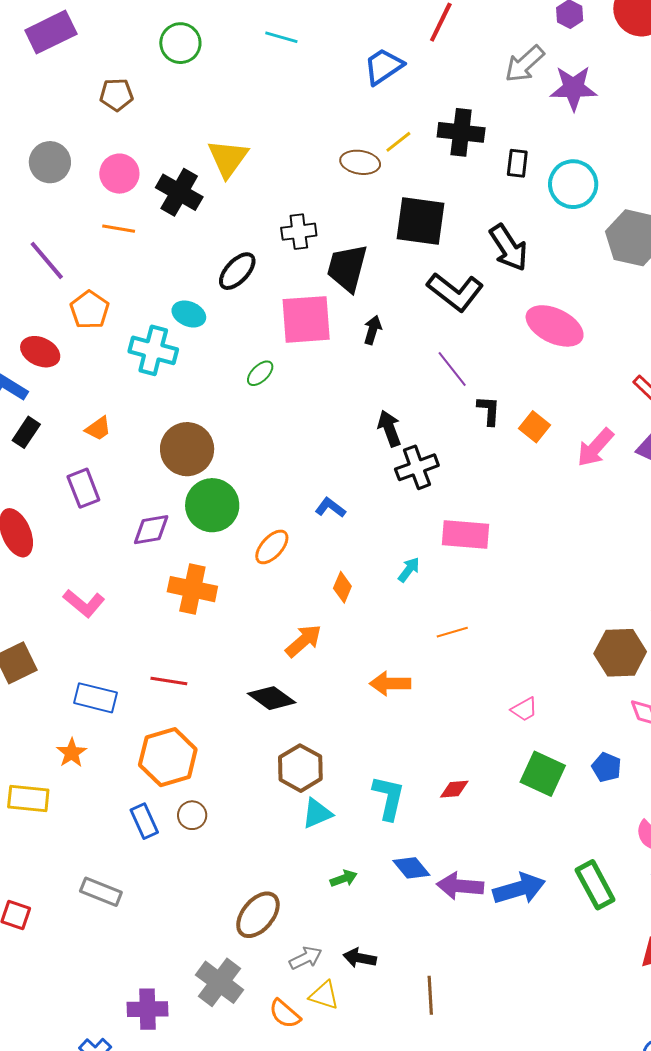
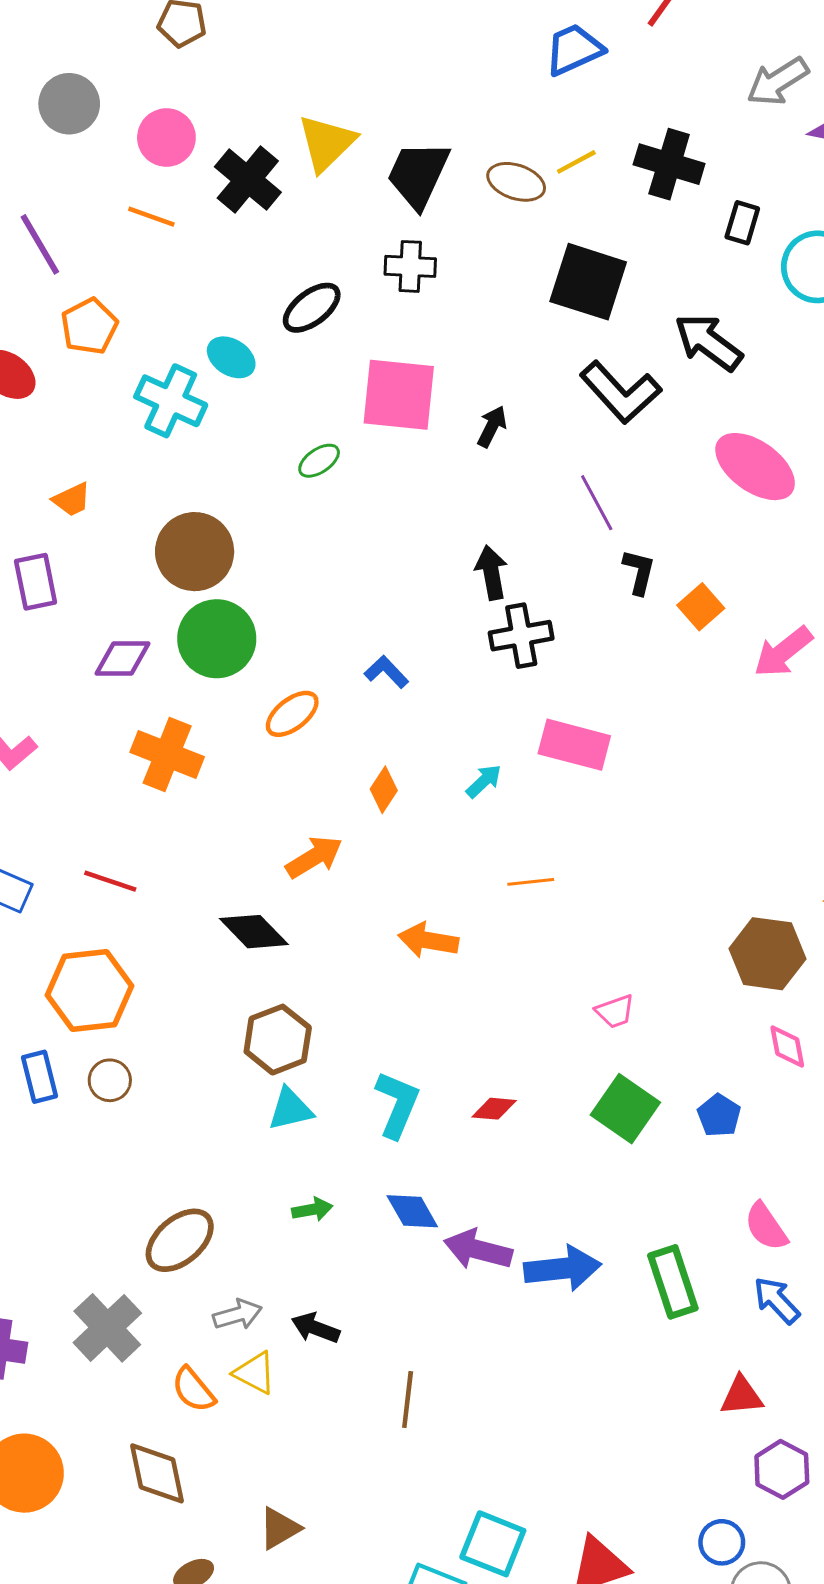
black arrow: (509, 248) -> (708, 342), turned 150
black trapezoid: (347, 268) -> (418, 175), moved

